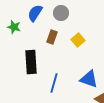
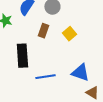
blue line: (54, 83) -> (45, 77), turned 66

